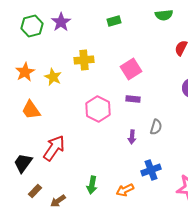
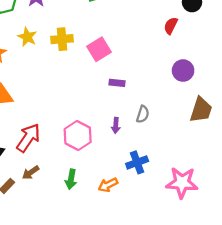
pink square: (131, 69) -> (99, 49), moved
yellow star: (53, 77) -> (27, 37), moved
pink hexagon: (98, 109) -> (78, 136), moved
brown arrow: (58, 201) -> (31, 173), moved

